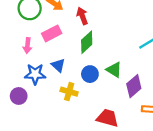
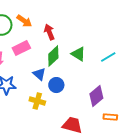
blue triangle: (58, 65) -> (39, 74), moved
green triangle: (114, 70) -> (78, 54), moved

